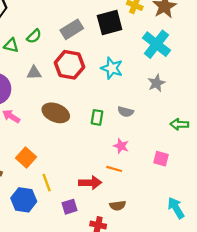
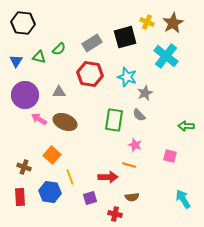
gray triangle: (34, 73) -> (59, 92), moved
gray star: (156, 83) -> (145, 93), moved
gray semicircle: (126, 112) -> (139, 115), turned 32
brown ellipse: (56, 113) -> (65, 122), moved
green rectangle: (97, 117) -> (114, 120), size x1.6

